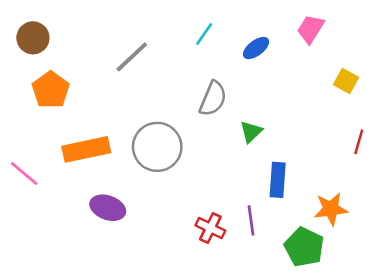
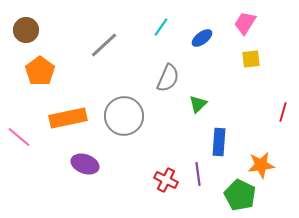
yellow square: (346, 81) -> (251, 59), moved, turned -36

